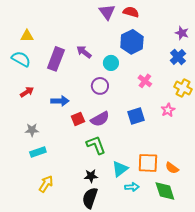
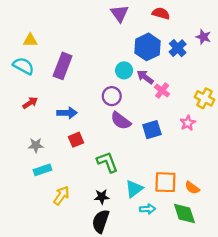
red semicircle: (131, 12) -> (161, 13), moved
purple arrow: (84, 52) -> (145, 77), moved
blue cross: (178, 57) -> (178, 48), moved
red square: (78, 119) -> (76, 140), moved
purple semicircle: (100, 119) -> (121, 121), moved, turned 66
yellow arrow: (46, 184) -> (61, 196), moved

